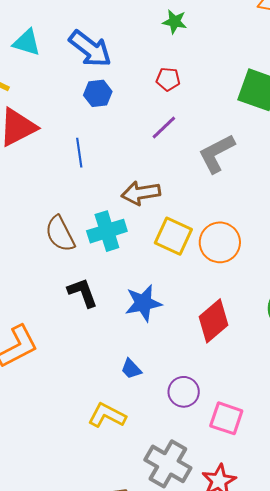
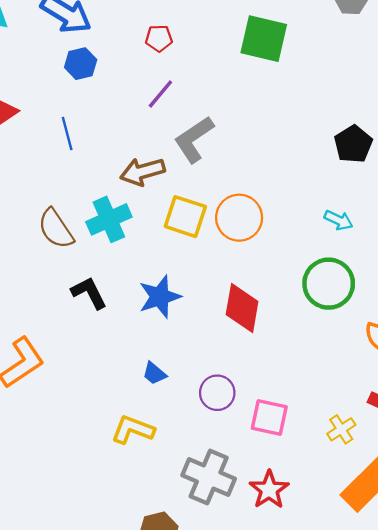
gray L-shape: (217, 153) -> (194, 139), moved
red diamond: (213, 321) -> (242, 308), turned -33

